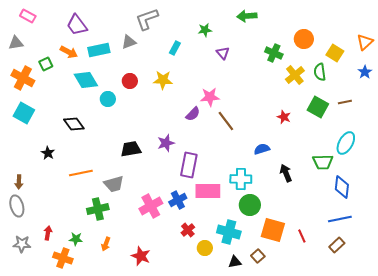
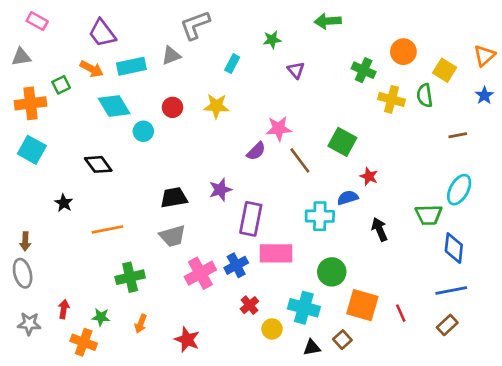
yellow cross: (295, 75) -> (391, 99), turned -36
orange cross: (23, 78) -> (31, 103), turned -35
green square: (318, 107) -> (342, 142), moved
red star: (284, 117) -> (369, 176), moved
cyan cross: (241, 179) -> (320, 216), moved
gray trapezoid: (114, 184) -> (173, 236), moved

